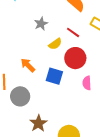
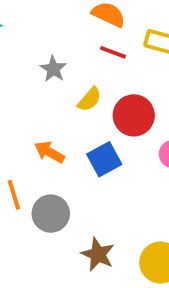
red line: (73, 32) -> (113, 52), moved
blue square: (54, 76) -> (104, 159), turned -30

